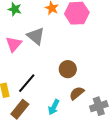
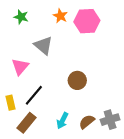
pink triangle: (14, 44) -> (20, 67), moved
brown semicircle: (77, 93) -> (87, 122), moved

